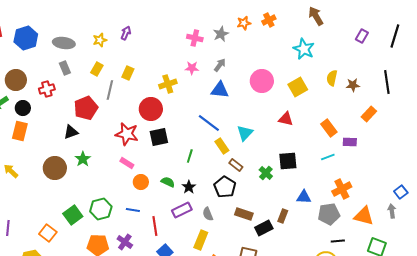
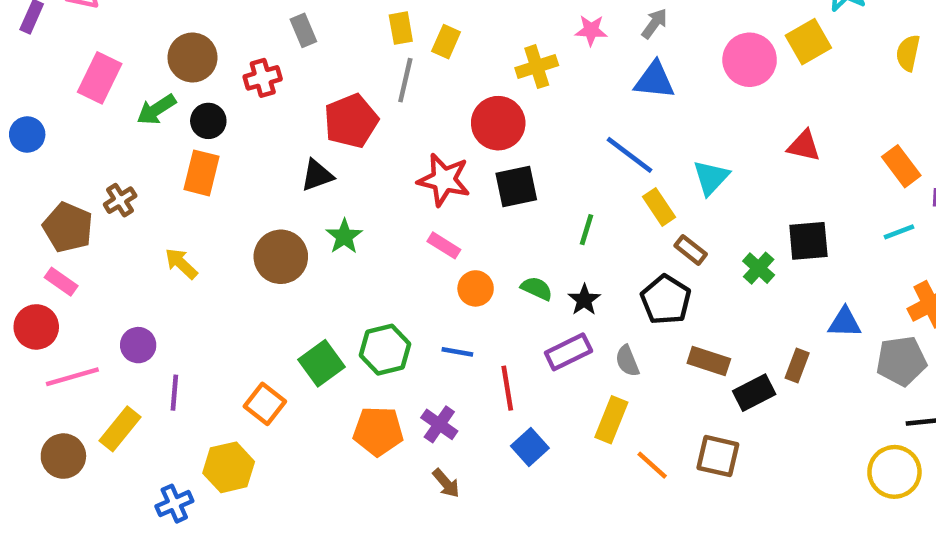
yellow rectangle: (97, 69) -> (401, 28), moved, turned -40
yellow square: (298, 87) -> (808, 42), moved

